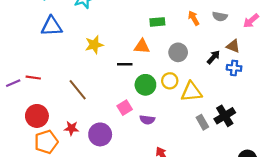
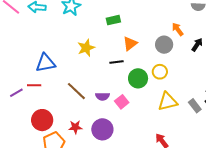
orange arrow: (194, 18) -> (178, 29), moved
green rectangle: (157, 22) -> (113, 20), moved
blue triangle: (52, 26) -> (46, 63), moved
orange triangle: (142, 46) -> (130, 44), turned -35
yellow triangle: (191, 92) -> (168, 102), moved
purple semicircle: (147, 120) -> (103, 96), moved

